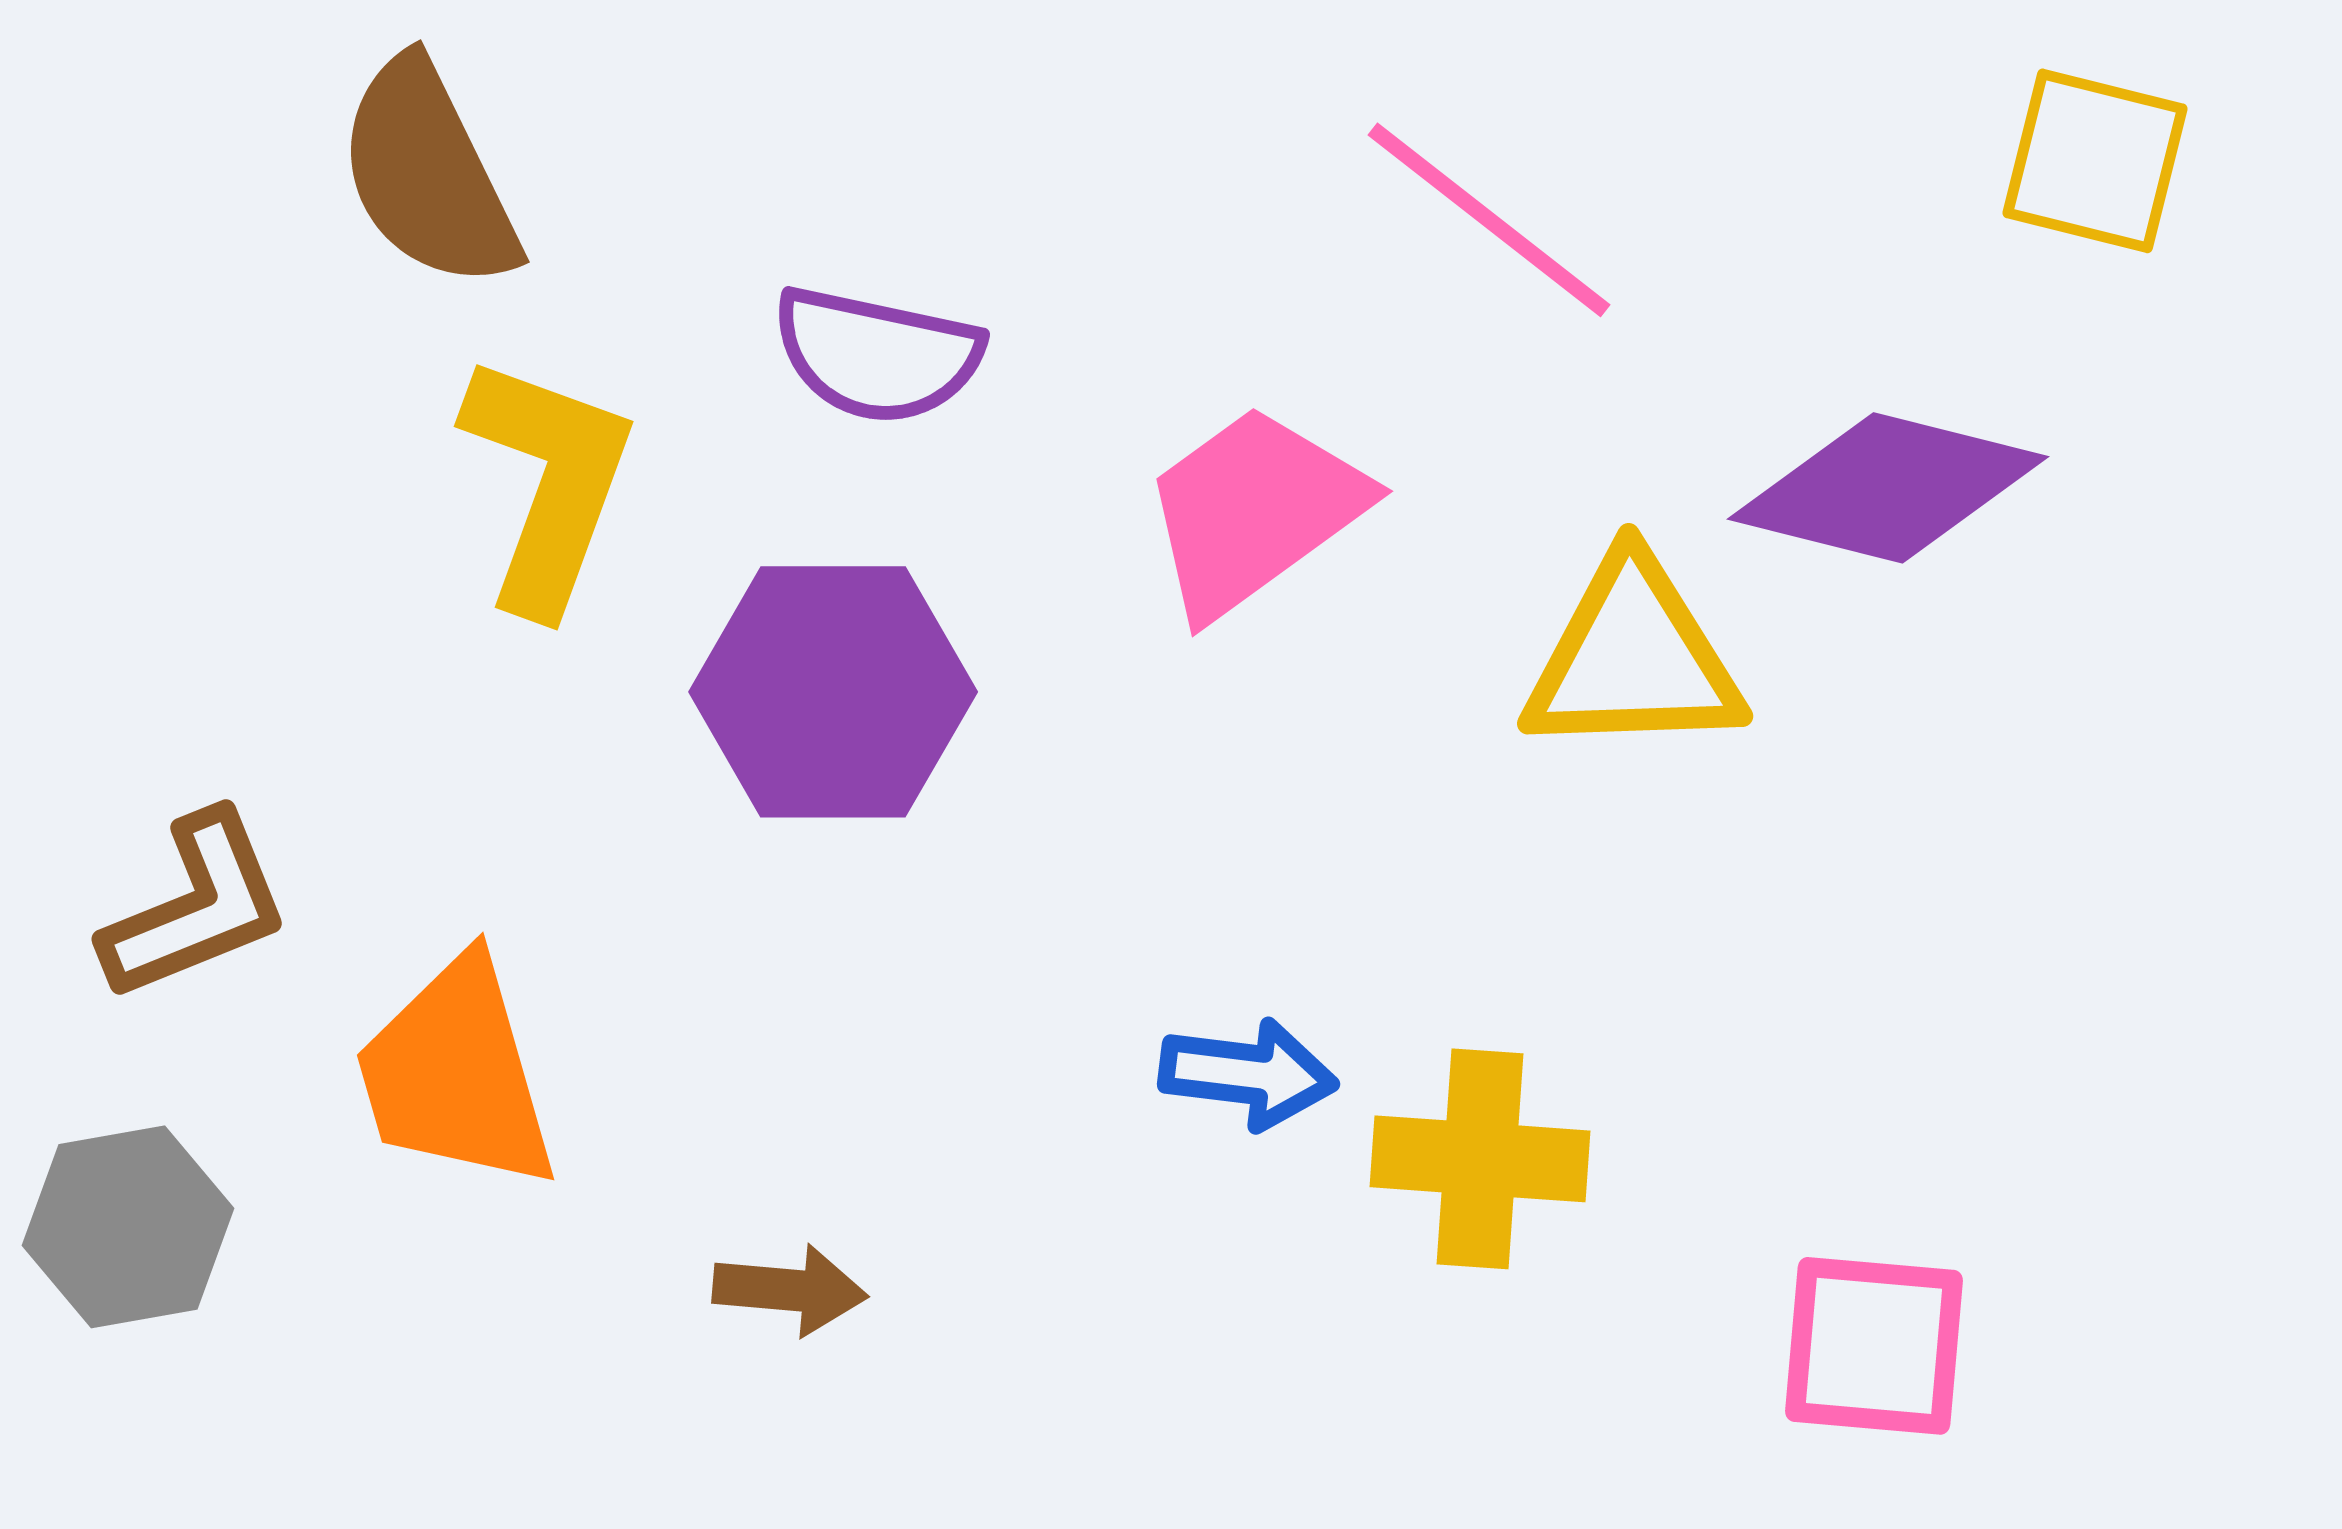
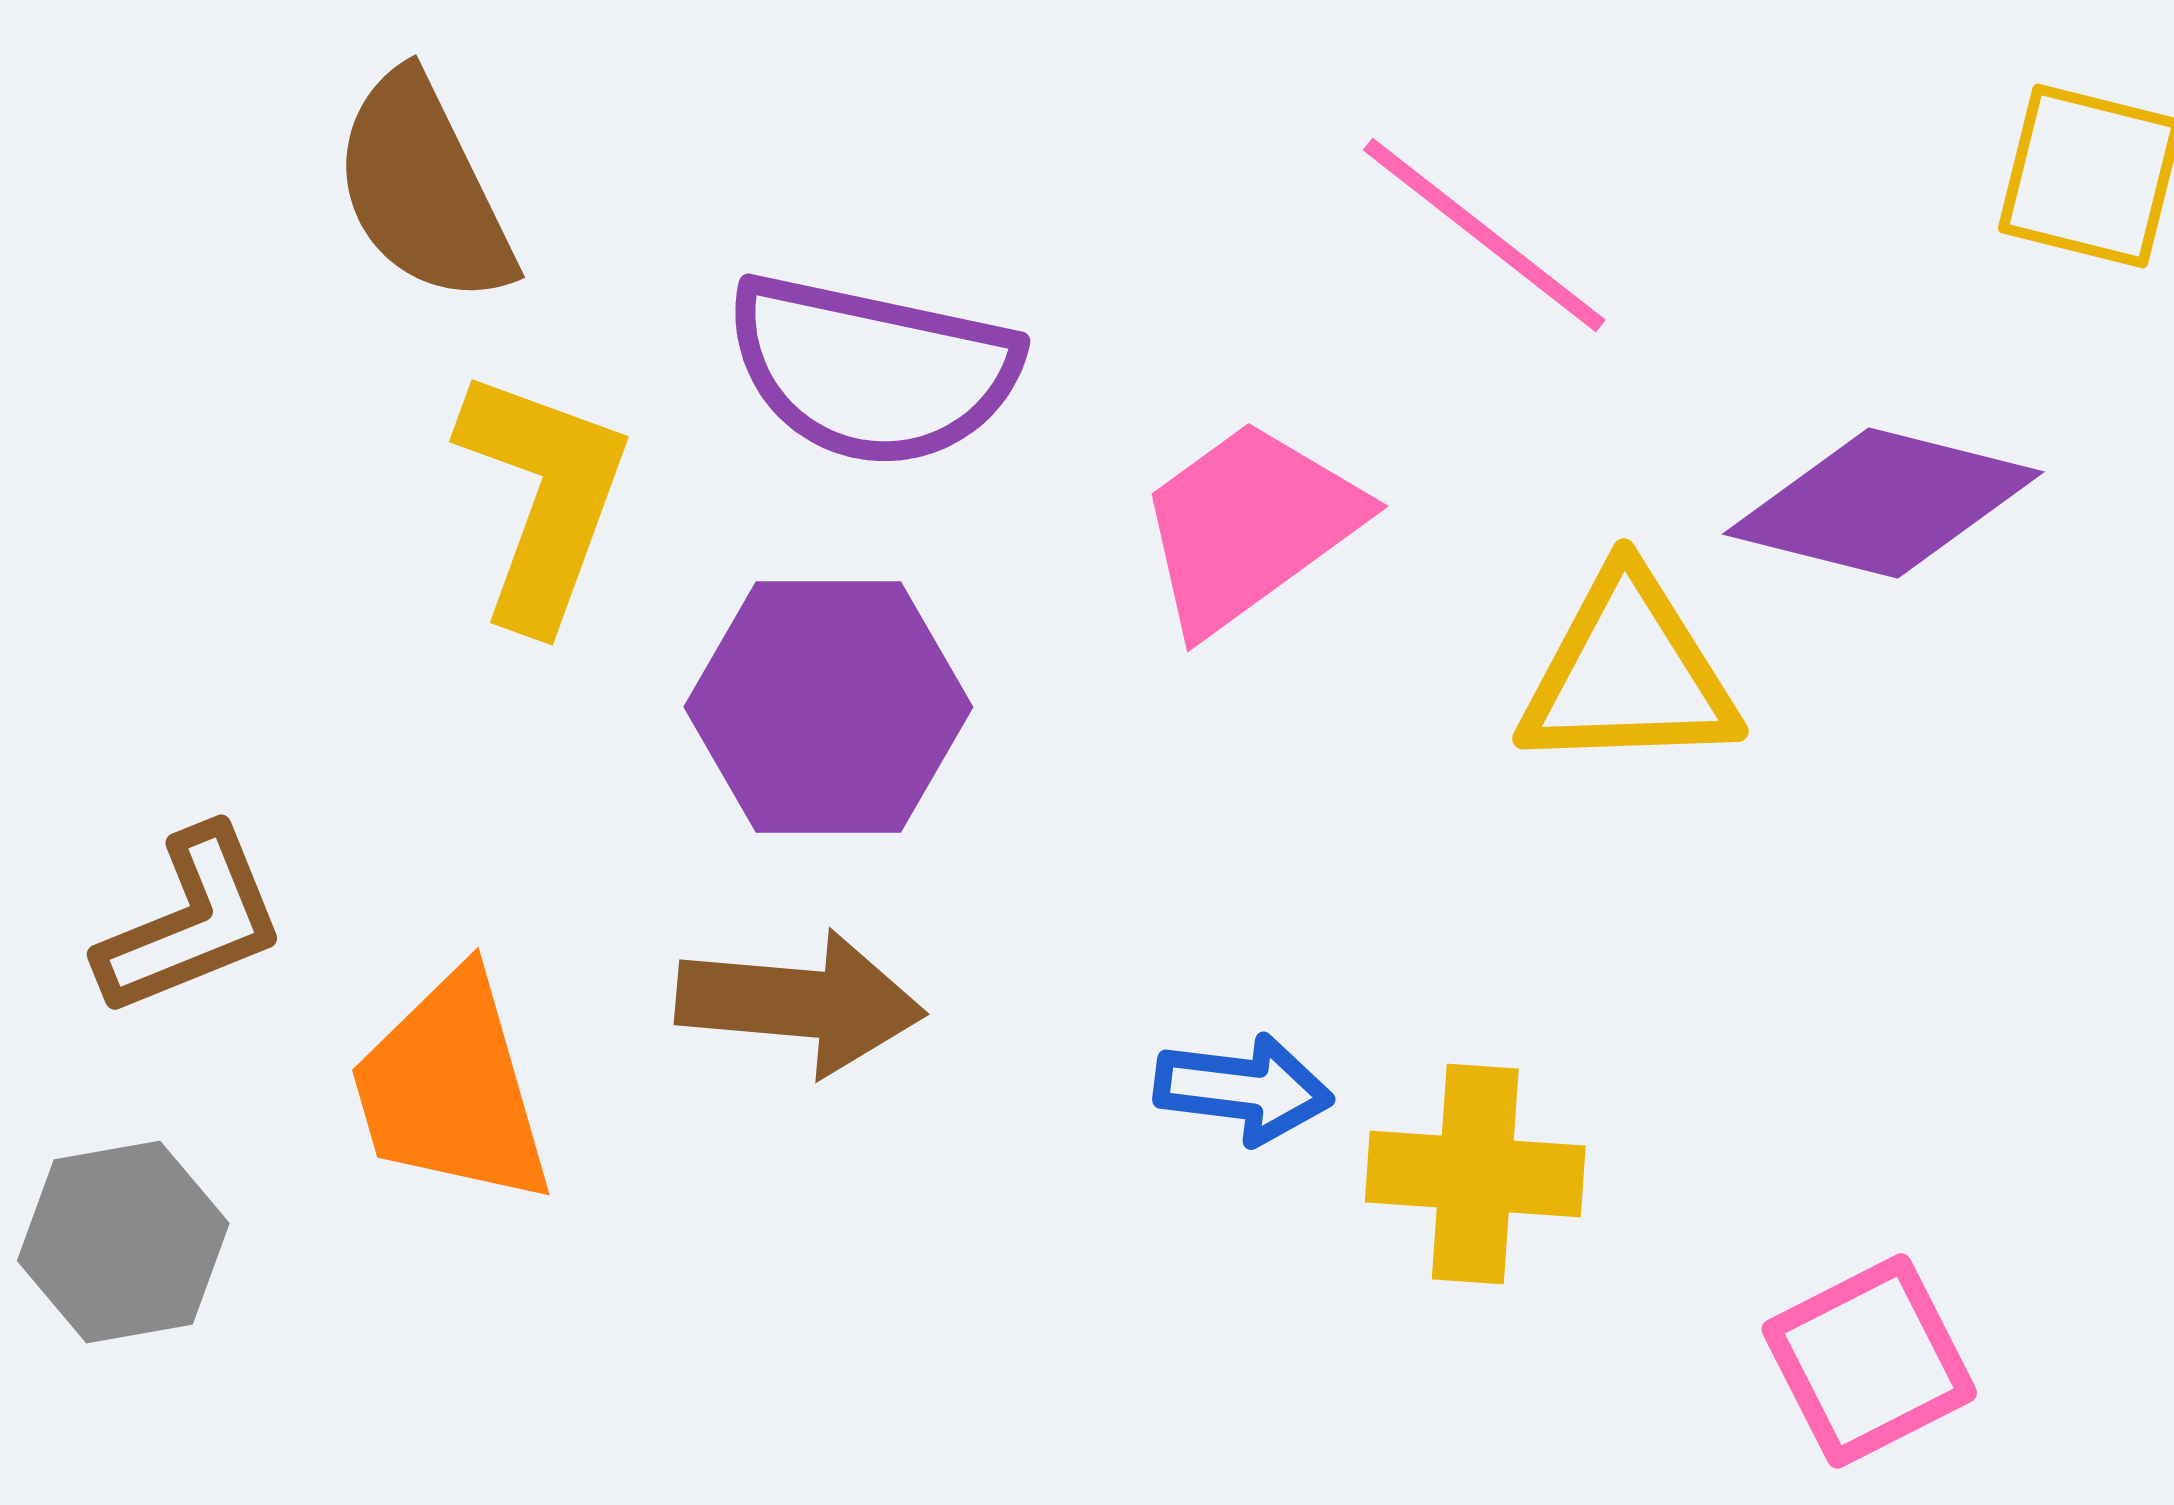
purple semicircle: (877, 355) -> (872, 370), size x1.4
brown arrow: (790, 1290) -> (800, 1003), moved, size x1.6
pink square: (1874, 1346) -> (1869, 1361), turned -32

